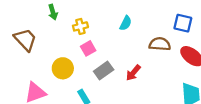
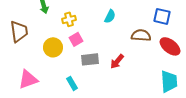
brown trapezoid: (25, 40) -> (19, 31), turned 35
yellow circle: (63, 68) -> (53, 47), moved
gray rectangle: (104, 71) -> (90, 59), turned 30

